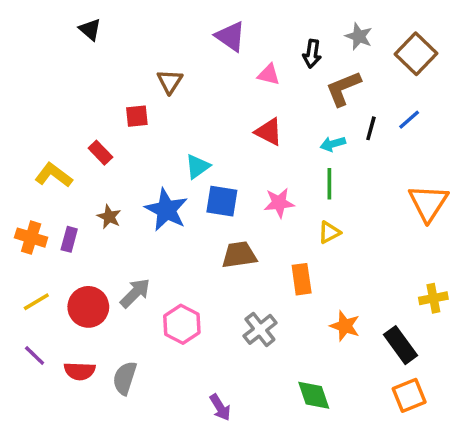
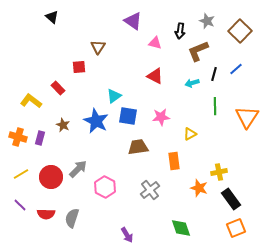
green line: (329, 184) -> (215, 106), moved
yellow cross: (433, 298) -> (219, 172), moved

